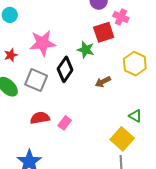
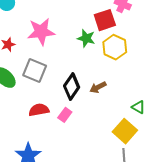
yellow hexagon: (135, 64) -> (115, 47), moved
black diamond: (65, 69) -> (72, 87), moved
brown arrow: (103, 82) -> (98, 87), moved

